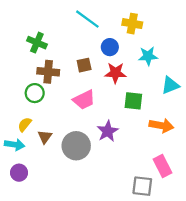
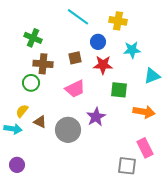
brown triangle: (45, 137) -> (40, 122), turned -40
purple circle: (19, 173) -> (17, 165), moved

